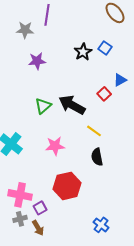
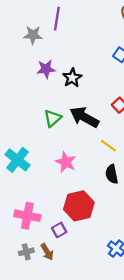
black star: (83, 52) -> (72, 78), moved
pink star: (55, 146) -> (66, 162), turned 30
purple square: (40, 208) -> (59, 230), moved
gray cross: (20, 219) -> (26, 252), moved

